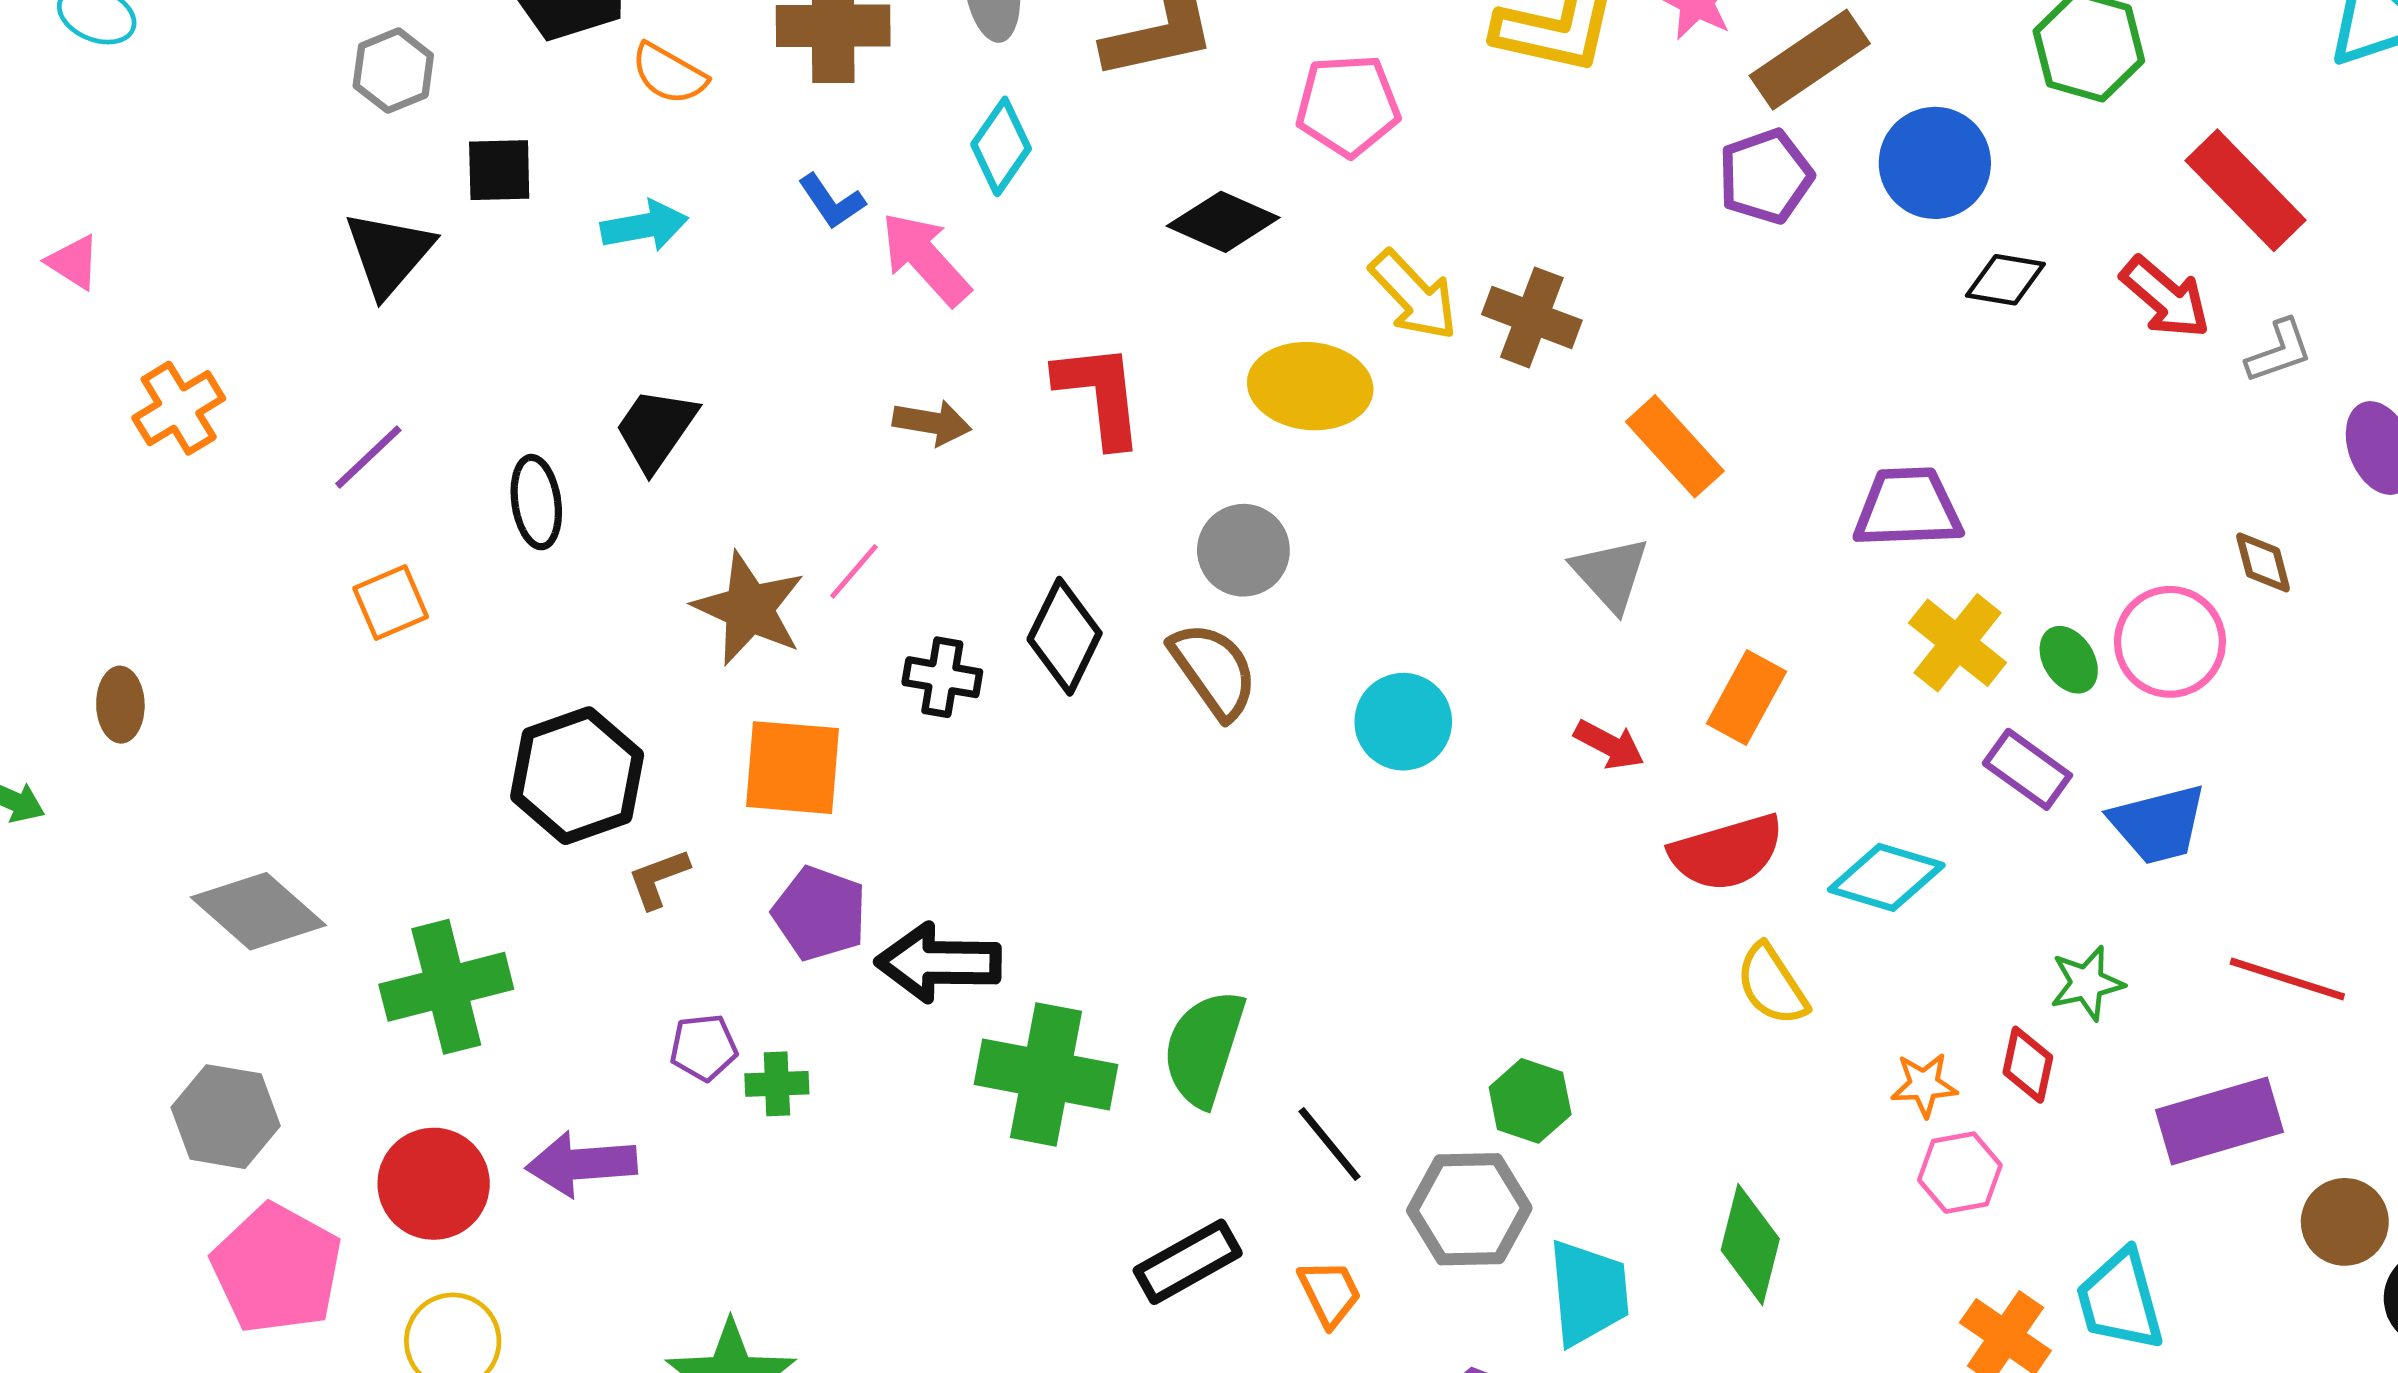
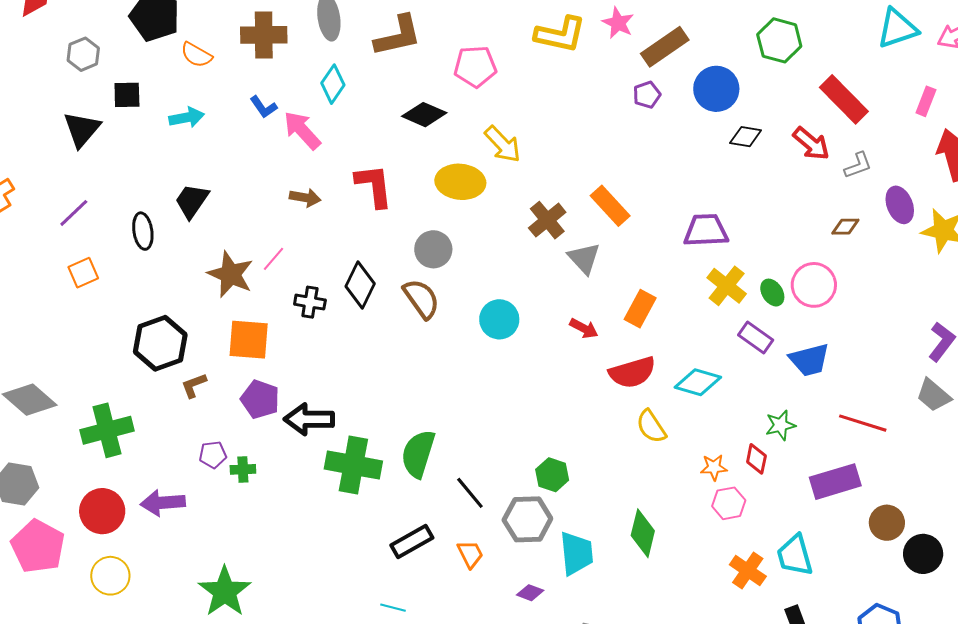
purple pentagon: (1766, 176) -> (647, 95), size x0.7
brown cross: (1532, 317) -> (547, 220), moved, turned 30
brown diamond: (2263, 562) -> (845, 227), moved, turned -76

